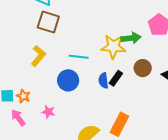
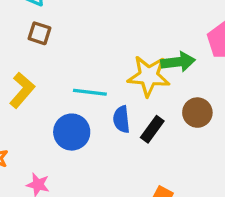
brown square: (48, 22) -> (40, 33), size x0.6
blue semicircle: (103, 81) -> (121, 119), moved

